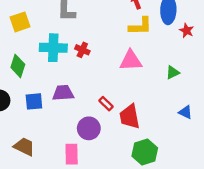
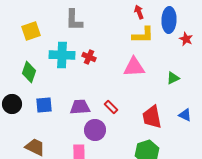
purple trapezoid: (63, 93) -> (80, 107), moved
red trapezoid: (130, 117) -> (152, 117), moved

